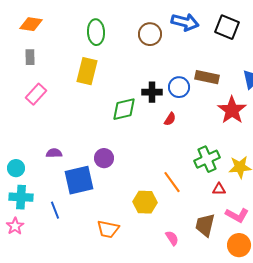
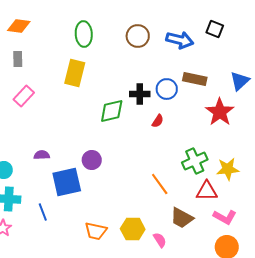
blue arrow: (185, 22) -> (180, 40), moved
black square: (227, 27) -> (215, 29), size x0.7
red triangle: (219, 189) -> (207, 191), size x1.6
yellow hexagon: (145, 202) -> (133, 229), moved
brown trapezoid: (205, 225) -> (182, 218), moved, turned -75

